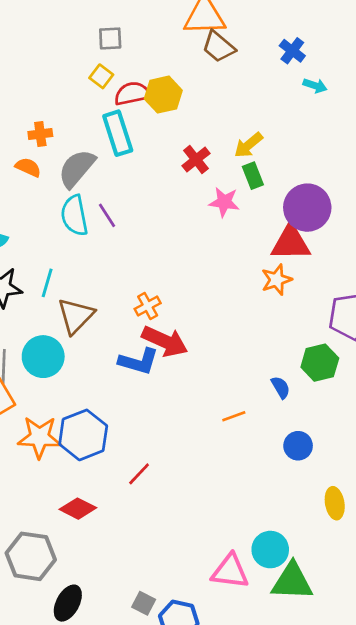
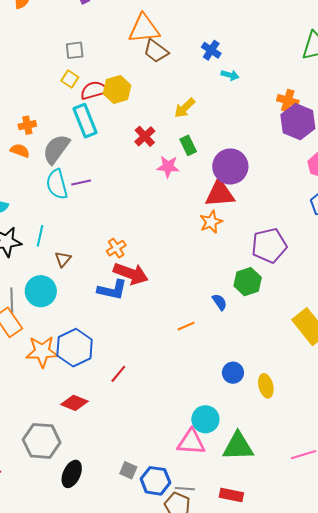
yellow arrow: (248, 145) -> (185, 108), moved
purple line: (107, 215) -> (81, 183), turned -66
brown triangle: (76, 316) -> (63, 259), size x0.6
blue circle: (298, 446) -> (233, 373), moved
cyan circle: (270, 550) -> (205, 419), moved

